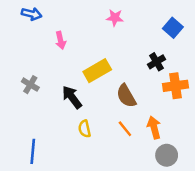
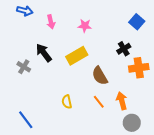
pink star: (115, 18) -> (85, 26), moved
pink arrow: (61, 40) -> (51, 22), moved
black arrow: (72, 97) -> (44, 53), moved
blue line: (33, 151) -> (26, 120), turned -42

